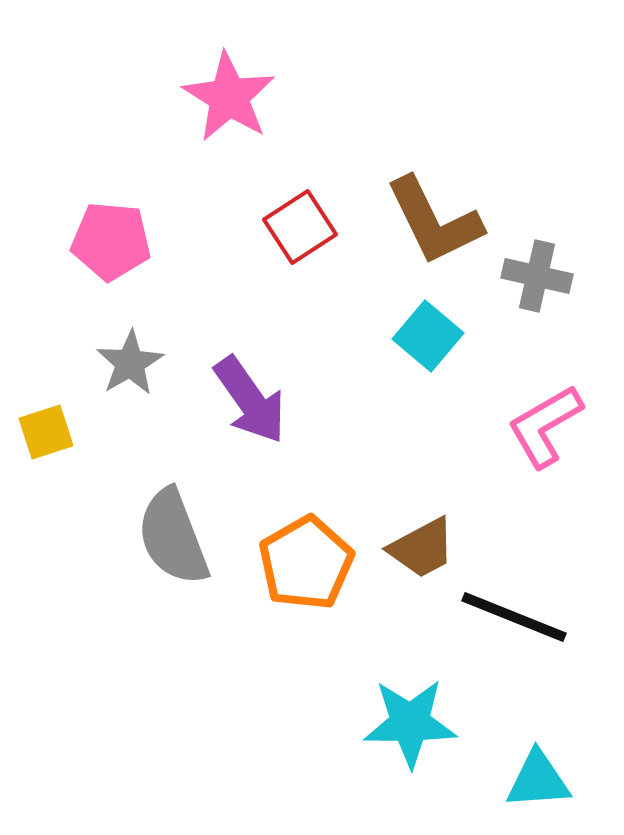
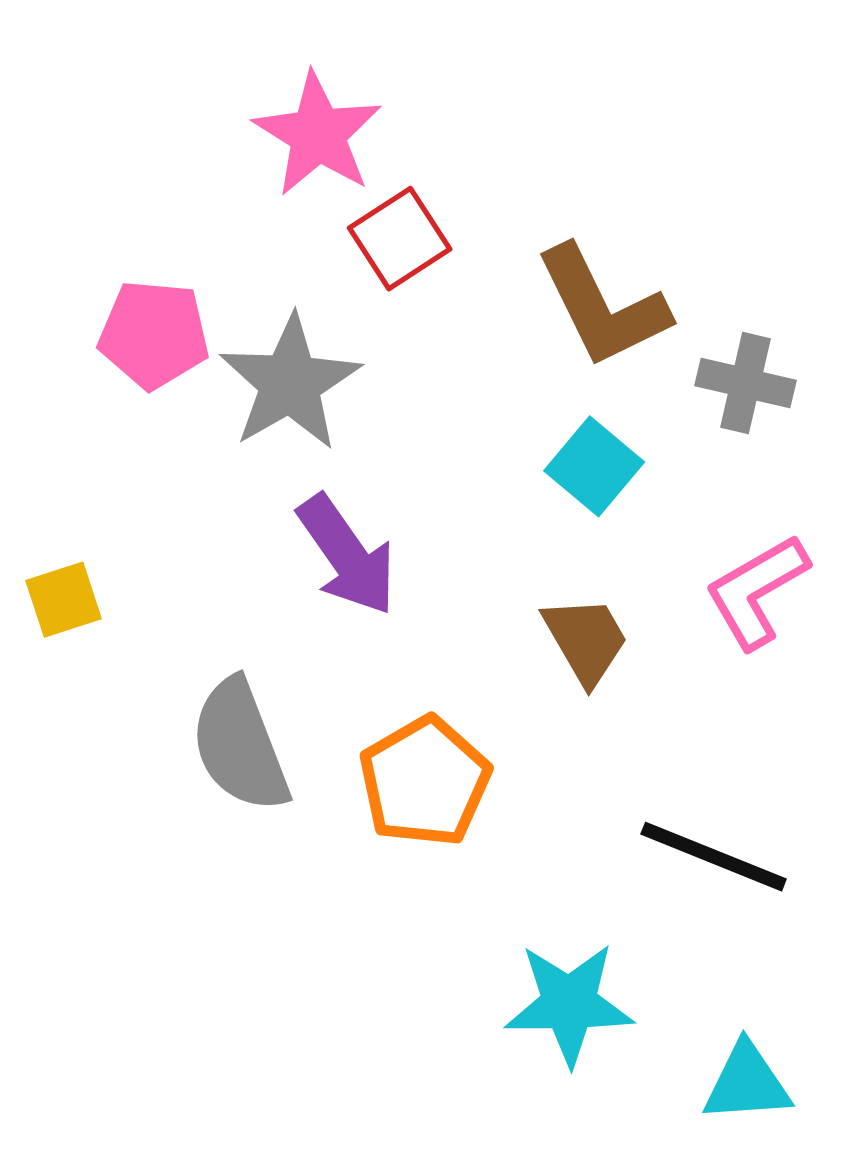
red square: (300, 227) -> (400, 239), moved
gray star: (130, 363) -> (290, 383), moved, size x1.5
brown trapezoid: (422, 548) -> (586, 640), moved, turned -92

